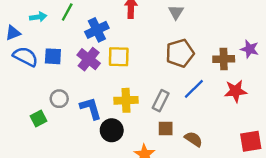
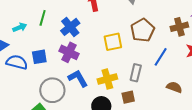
yellow square: (119, 57) -> (113, 42), moved
gray circle: (59, 99) -> (52, 90), size x1.6
blue L-shape: (91, 108) -> (78, 78), moved
brown square: (166, 129) -> (128, 97), moved
brown semicircle: (193, 139) -> (174, 87), moved

